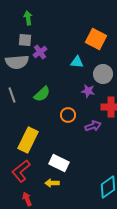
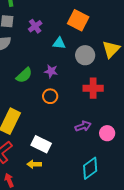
purple cross: (40, 52) -> (35, 26), moved
purple star: (88, 91) -> (51, 71), moved
purple arrow: (93, 126) -> (83, 126), moved

